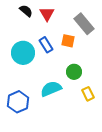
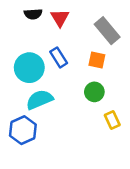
black semicircle: (26, 11) -> (33, 14), turned 136
orange square: (68, 41) -> (97, 60), moved
cyan semicircle: (51, 89) -> (39, 100), moved

